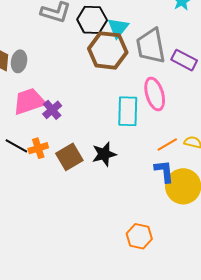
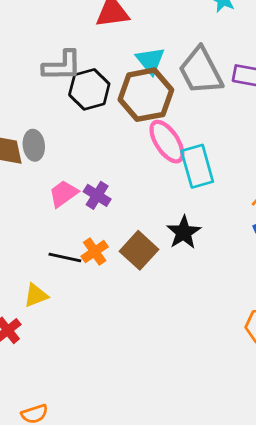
black hexagon: (92, 20) -> (89, 89), moved
pink ellipse: (155, 94) -> (167, 142), moved
pink trapezoid: (29, 101) -> (63, 194), size x0.7

